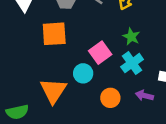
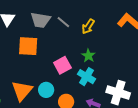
cyan cross: (132, 63) -> (86, 77), turned -30
cyan circle: (83, 73) -> (46, 90), moved

